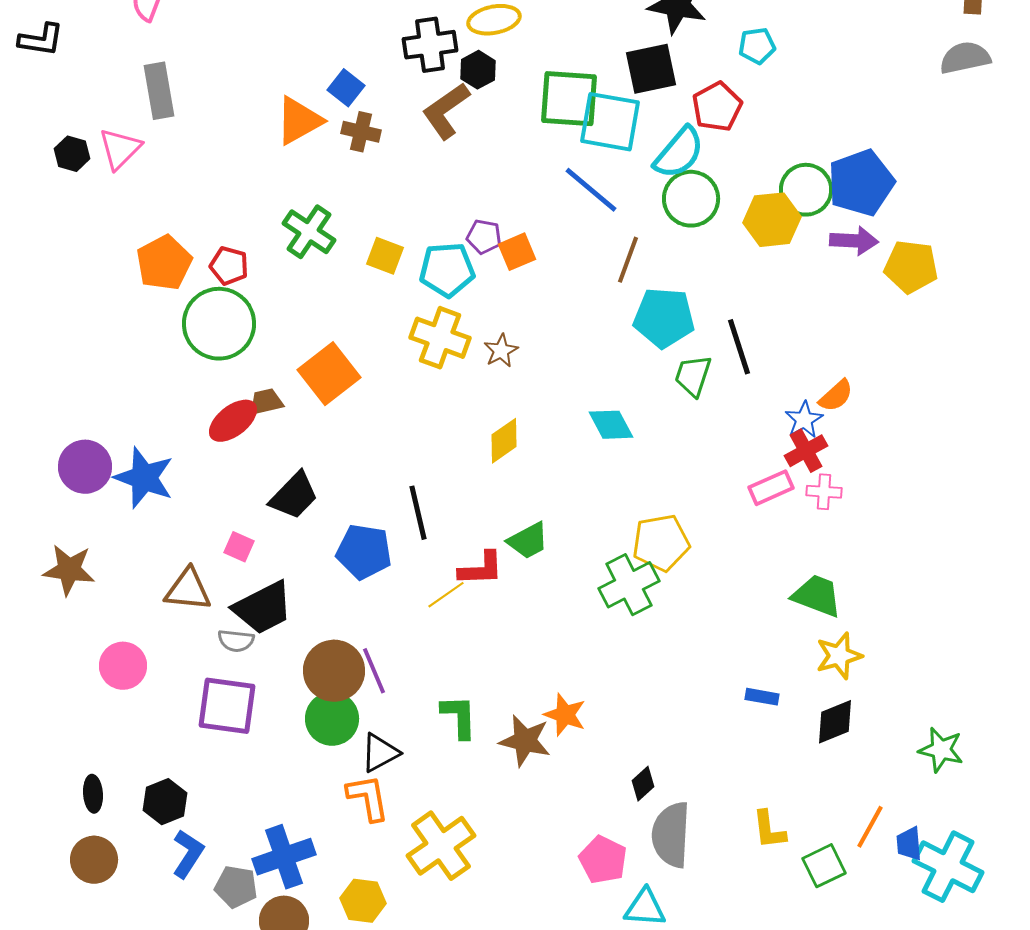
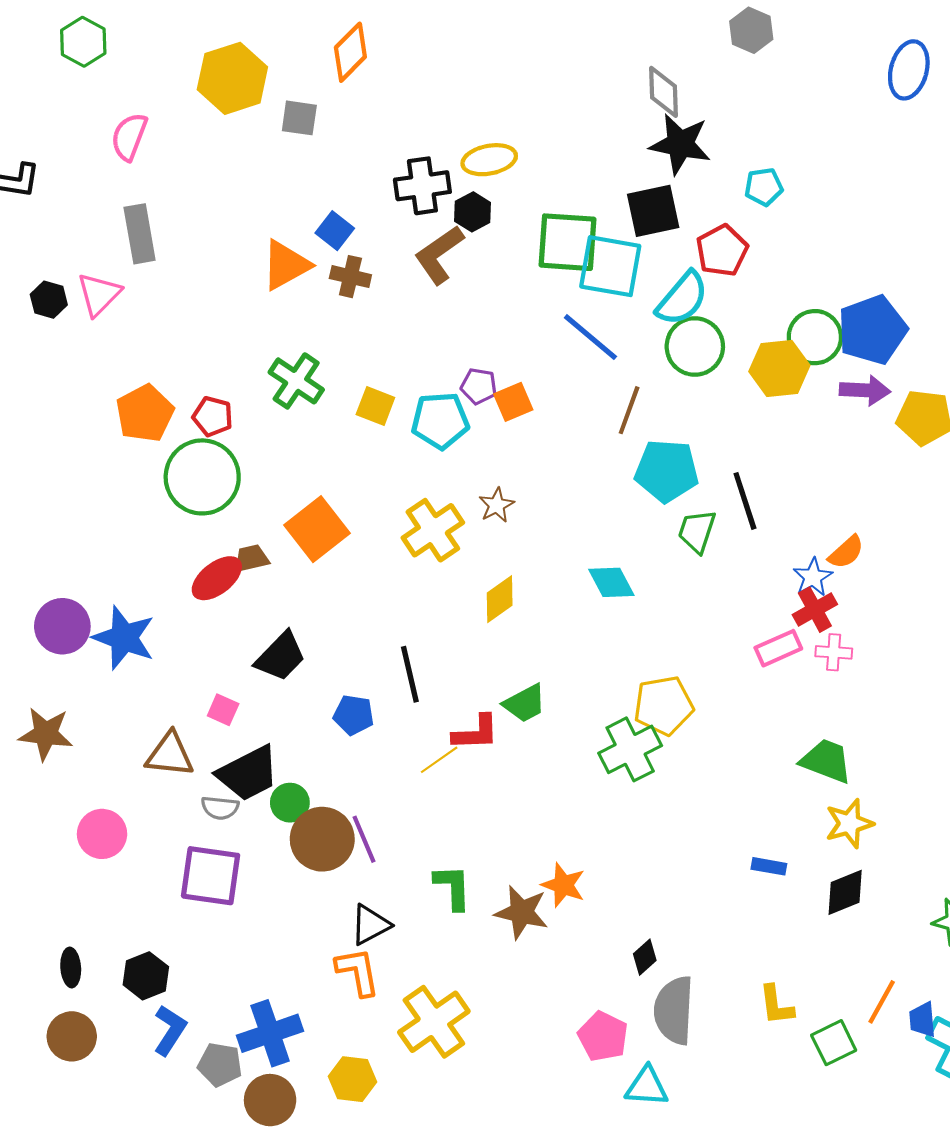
yellow cross: (440, 338) -> (433, 530), moved, turned 36
blue pentagon: (364, 552) -> (354, 715), size x0.7
green circle: (332, 719) -> (290, 803), moved, size x0.7

